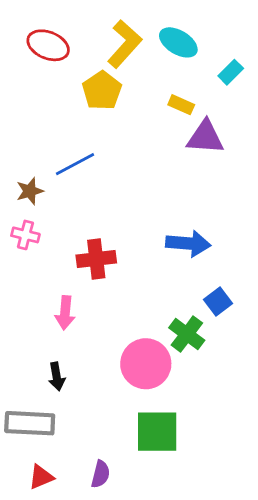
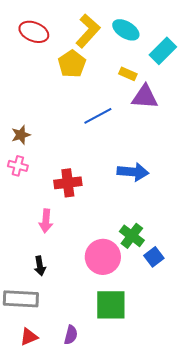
cyan rectangle: (231, 72) -> (163, 51), size x1.5
blue line: (75, 164) -> (98, 116), moved
blue square: (218, 301) -> (154, 257), moved

